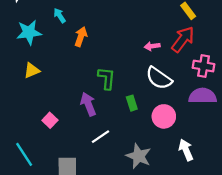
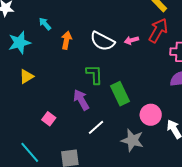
white semicircle: (159, 78) -> (102, 41), moved
green rectangle: (132, 103) -> (120, 94), size x1.6
pink circle: (164, 116) -> (151, 115), moved

